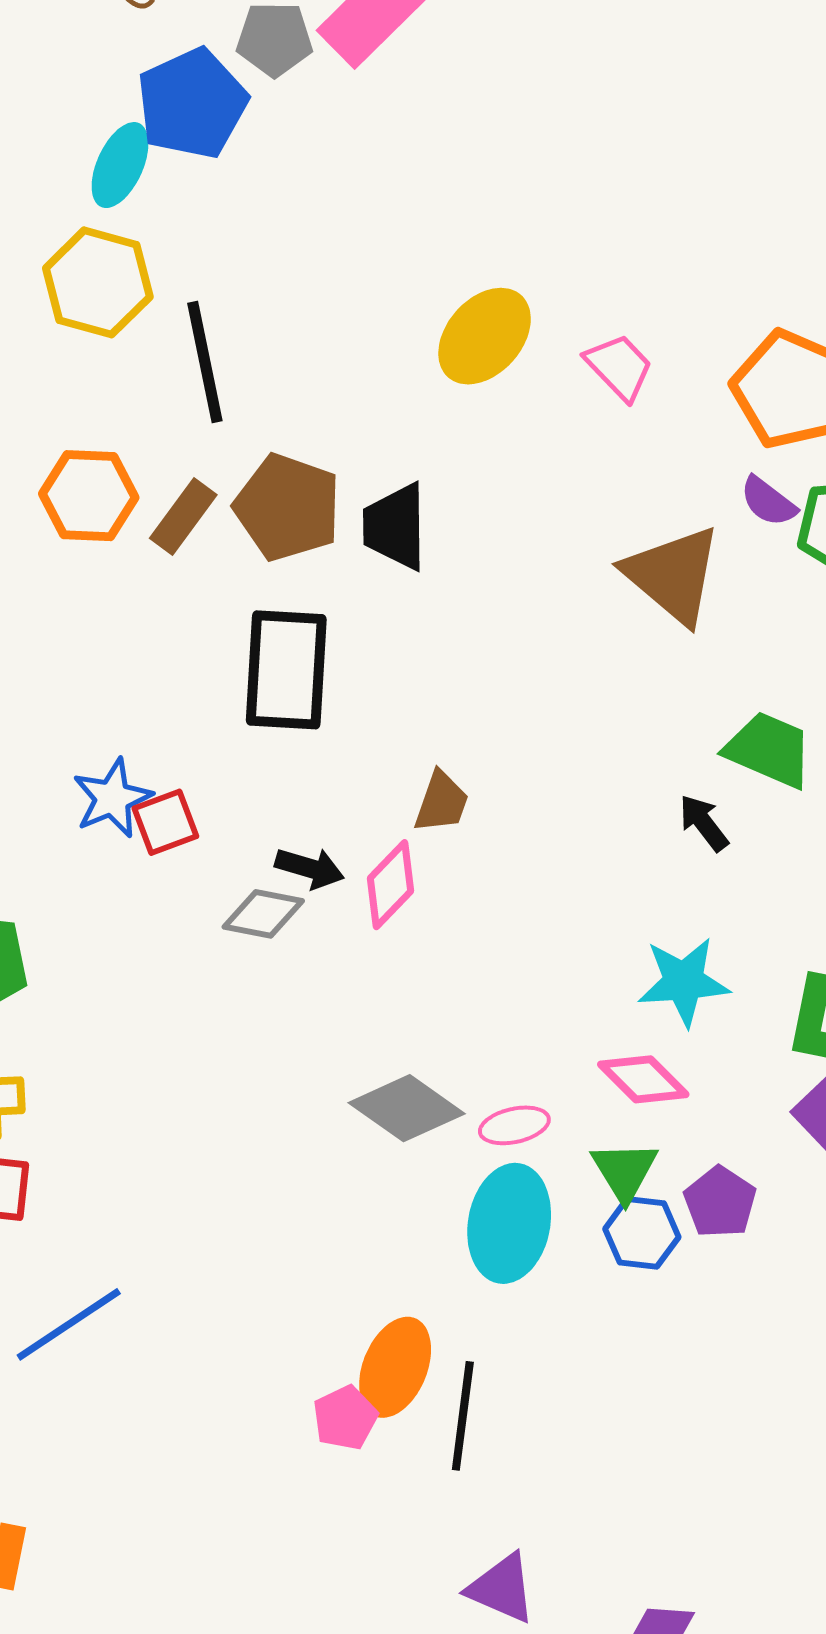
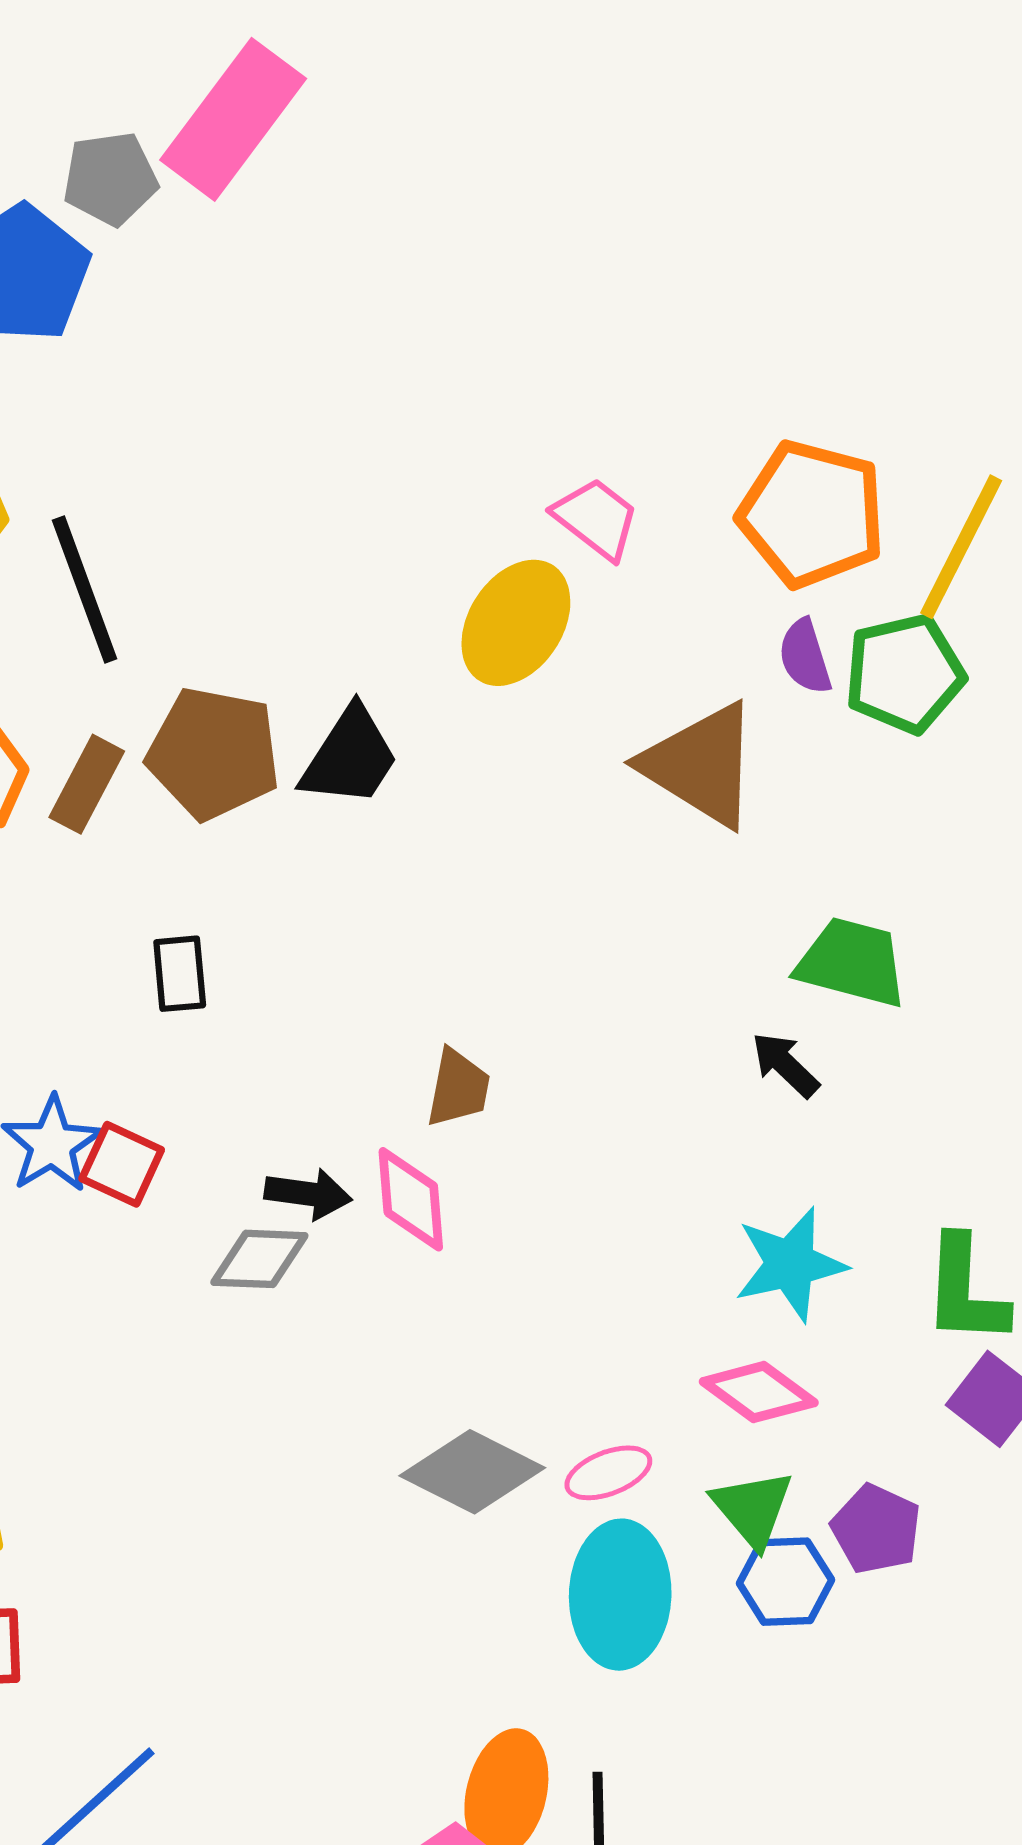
yellow ellipse: (485, 336) -> (516, 623), moved
purple semicircle: (768, 502) -> (805, 657), turned 44
black trapezoid: (395, 527) -> (350, 757), turned -138
black rectangle: (286, 670) -> (180, 974), moved, size x0.5
red square: (165, 822) -> (122, 1164), turned -36
pink diamond: (390, 885) -> (411, 1199), turned -40

